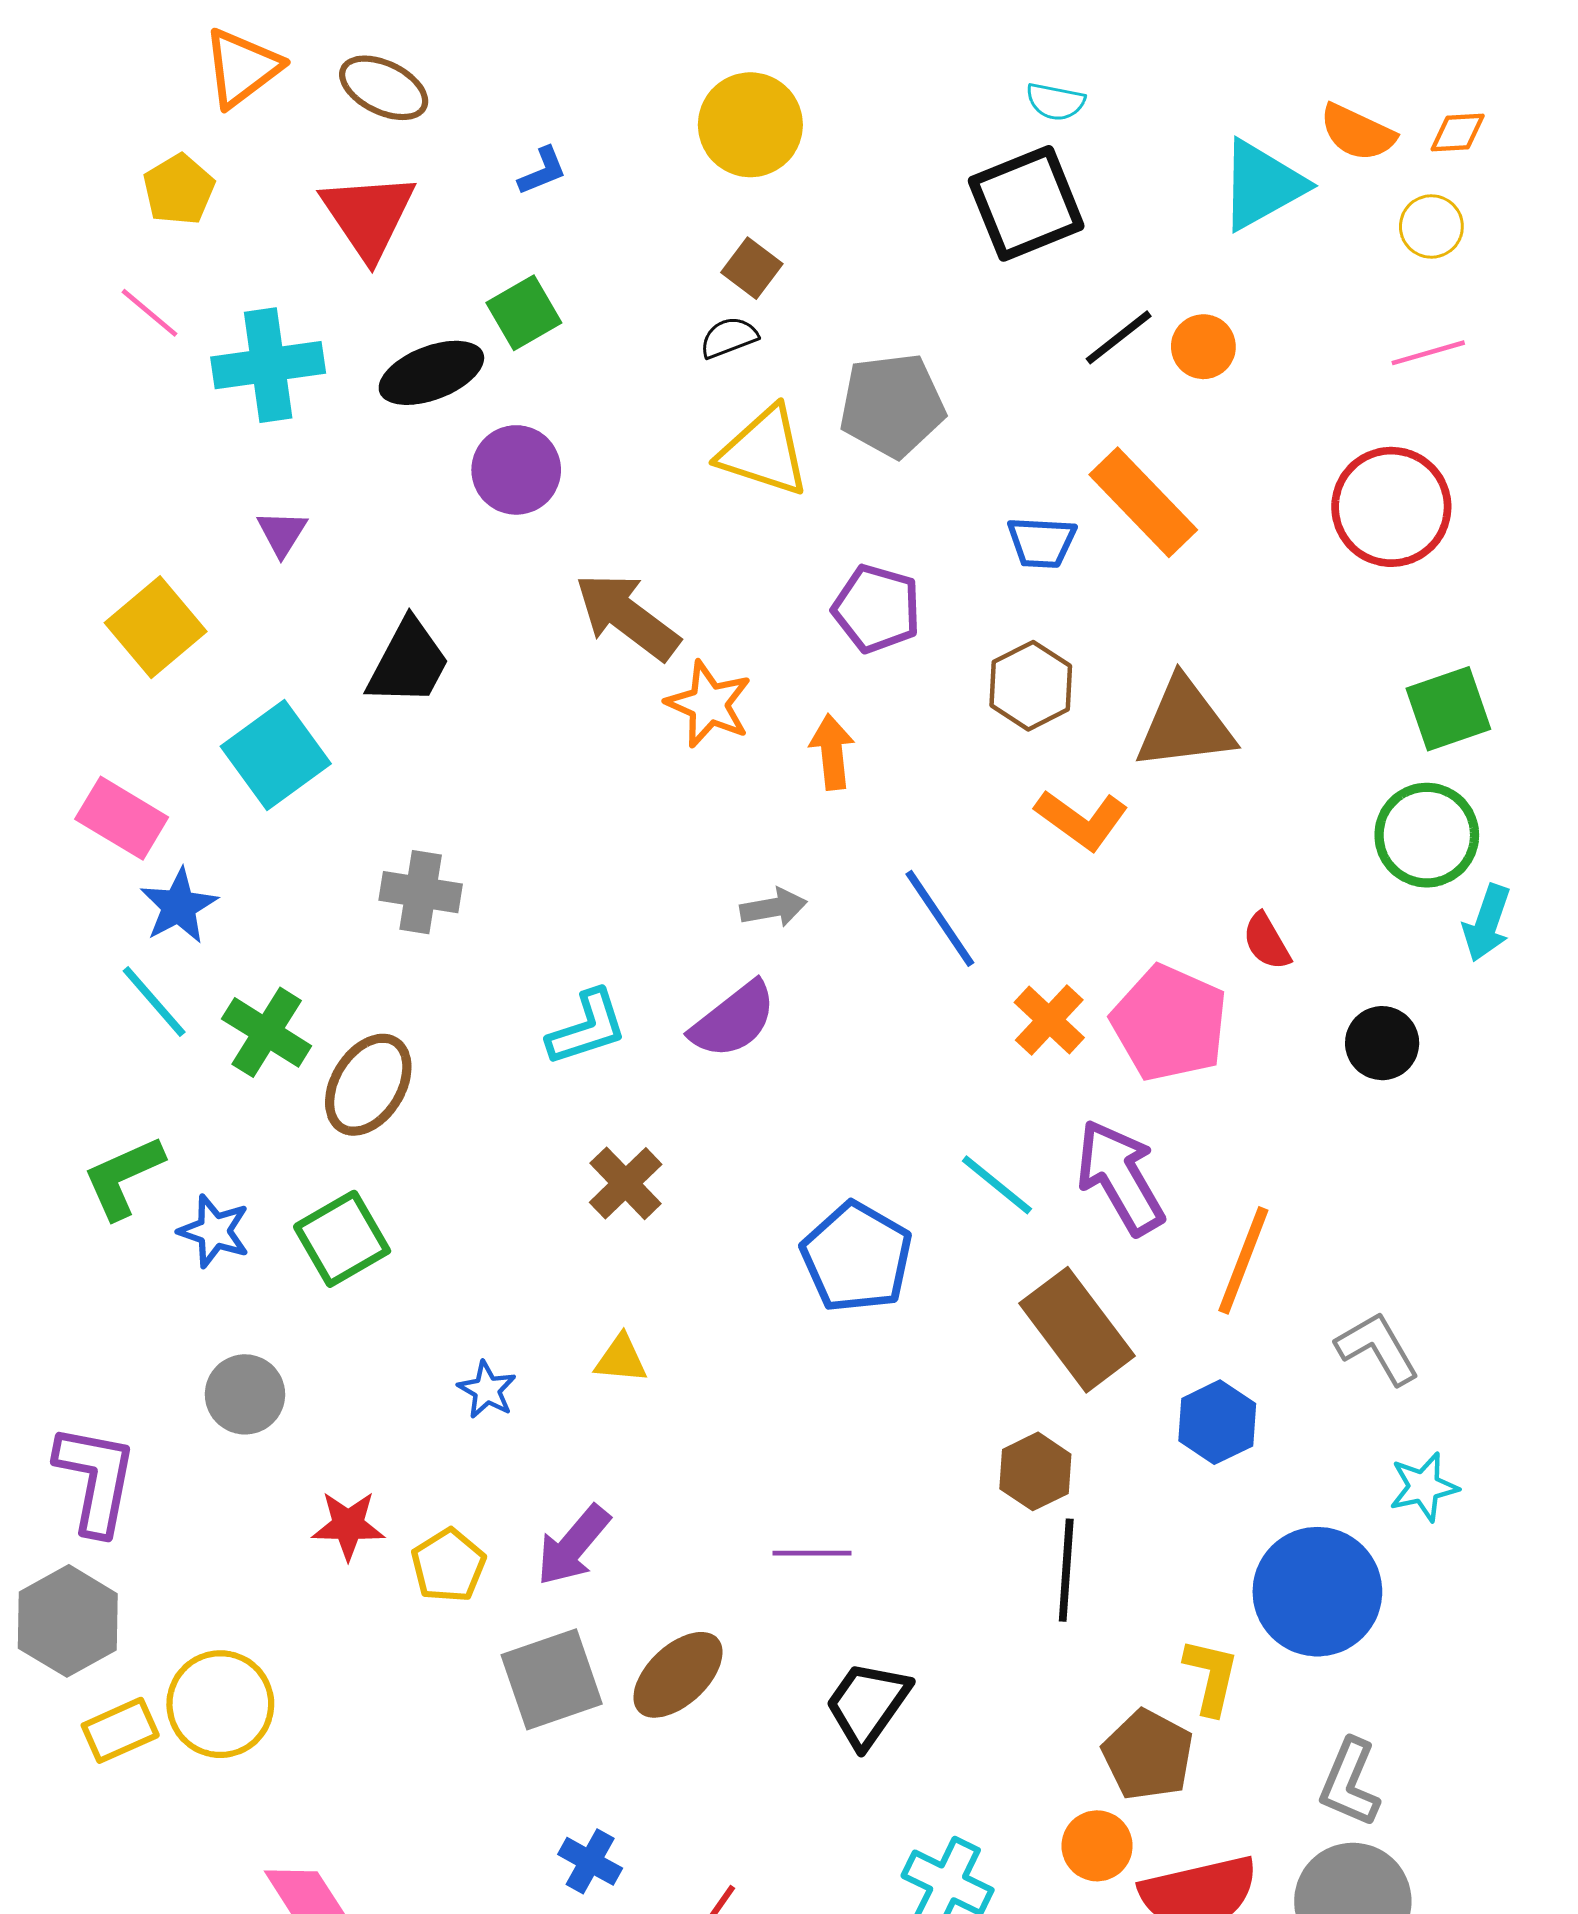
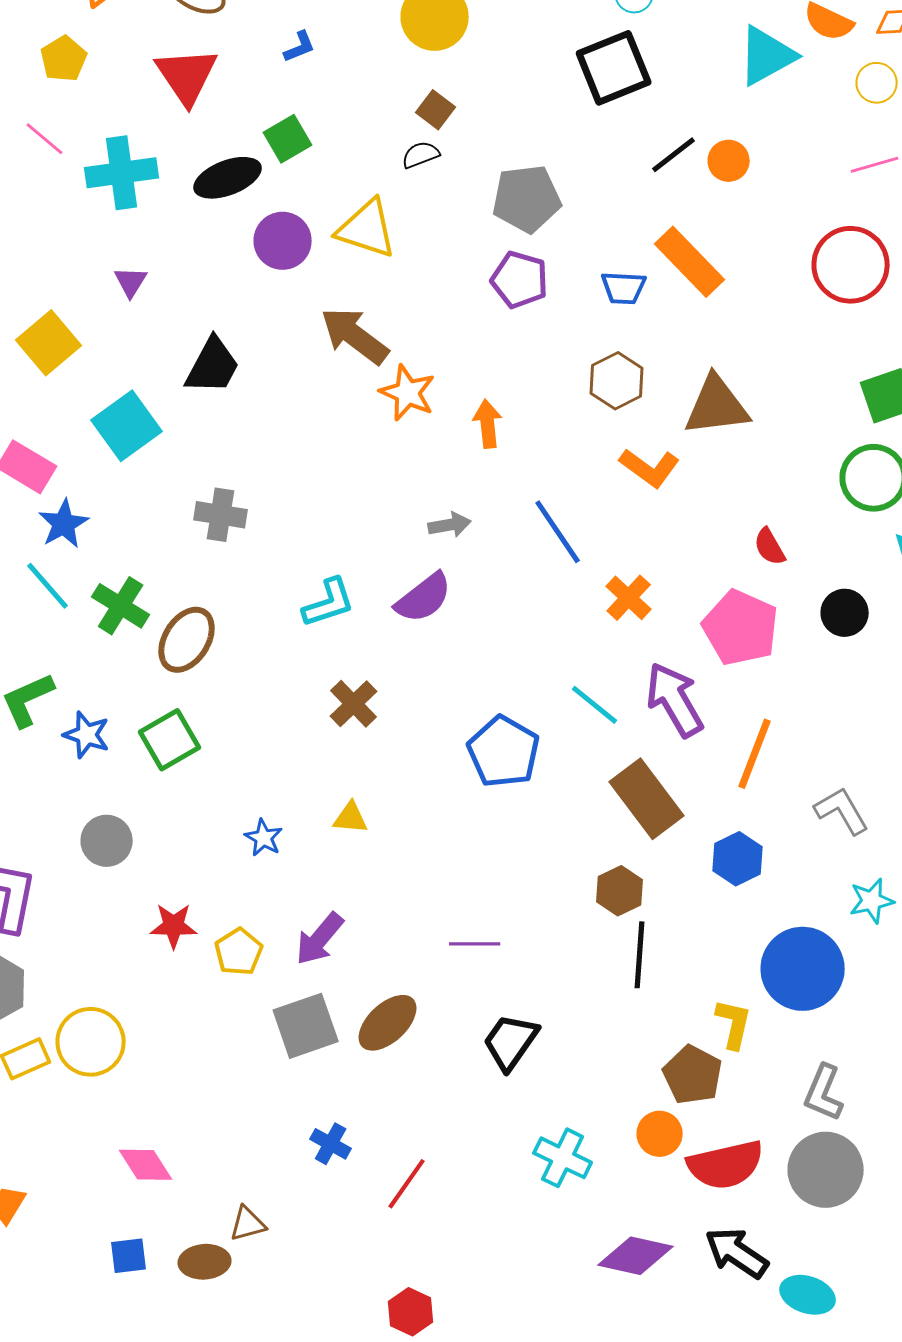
yellow triangle: (764, 451) -> (367, 229), moved
purple pentagon: (877, 609) -> (520, 280), moved
pink pentagon: (1169, 1023) -> (741, 628), moved

